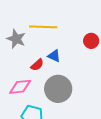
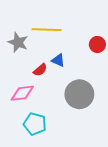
gray circle: (58, 89) -> (79, 94), moved

